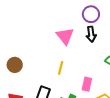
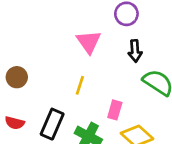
black arrow: (91, 34) -> (135, 51), moved

